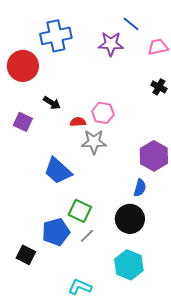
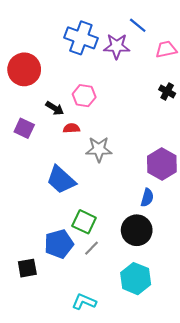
blue cross: (56, 36) -> (81, 38), moved, turned 32
pink hexagon: (103, 113) -> (84, 96), moved
red semicircle: (78, 122) -> (71, 128), moved
black square: (26, 255) -> (27, 268), turned -36

